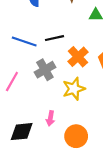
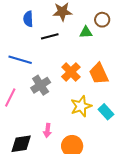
black line: (55, 38) -> (50, 36), moved
yellow star: (74, 89) -> (81, 106), moved

